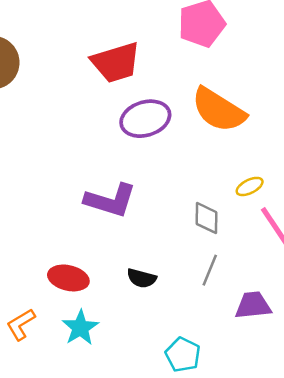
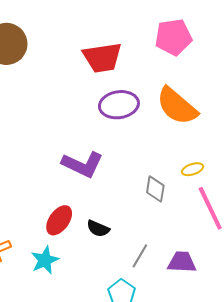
gray line: (210, 270) -> (140, 256), moved
red ellipse: (68, 278) -> (59, 220), moved, turned -76

